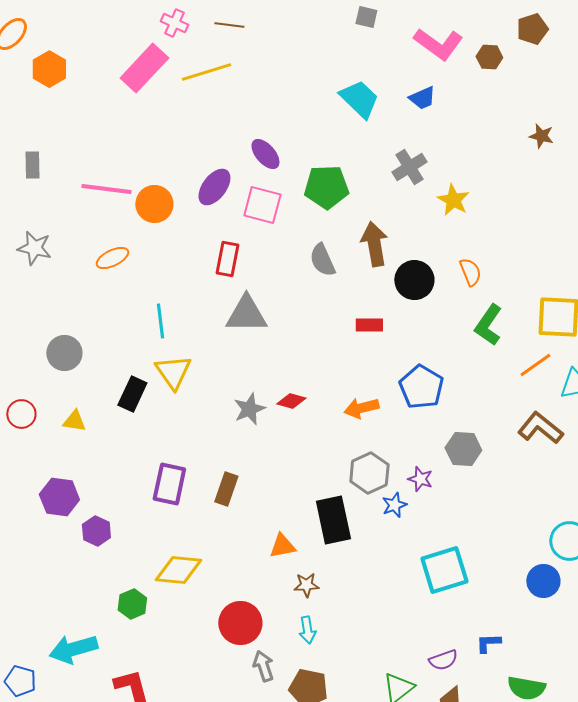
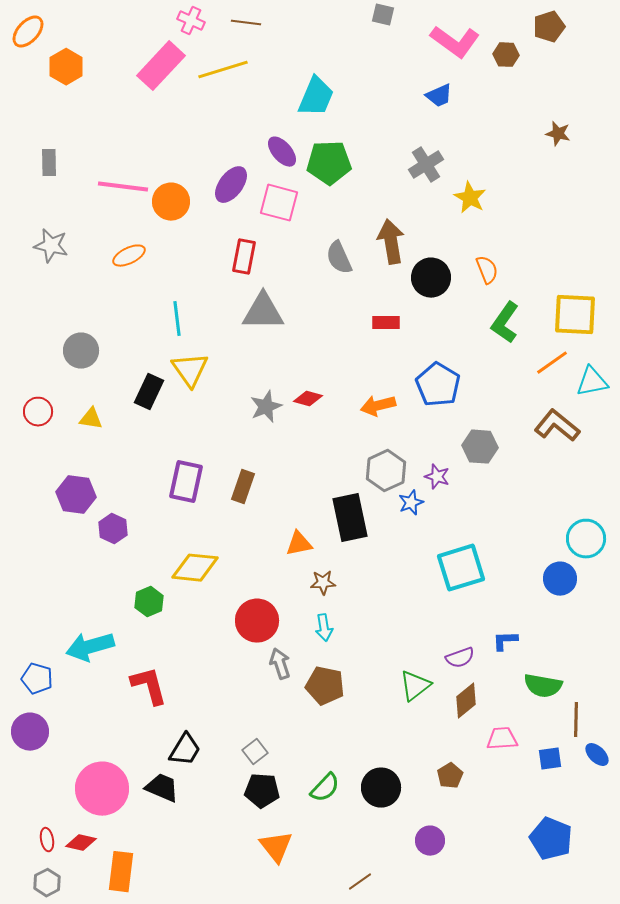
cyan trapezoid: (359, 99) -> (316, 97), moved, turned 69
green pentagon: (326, 187) -> (329, 163), moved

